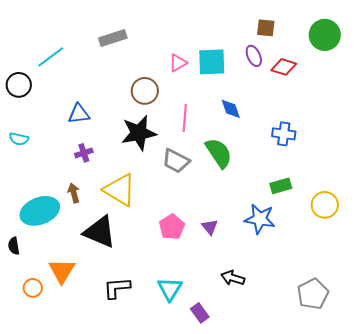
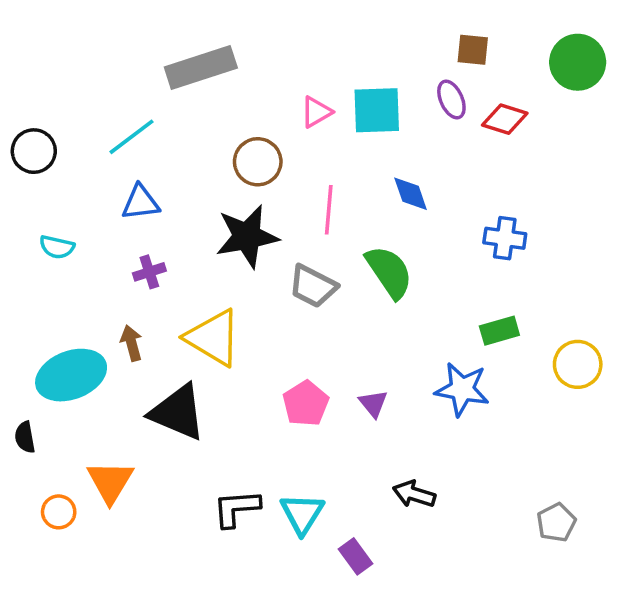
gray rectangle: (113, 38) -> (201, 68), size x1.4
cyan line: (51, 57) -> (132, 137), moved
cyan semicircle: (19, 139) -> (57, 247), moved
black L-shape: (117, 288) -> (236, 508), moved
gray pentagon: (313, 294) -> (556, 523), size x0.7

